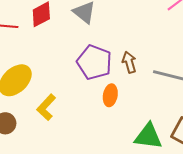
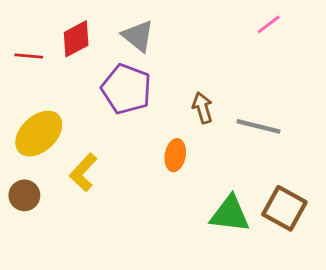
purple pentagon: (94, 62) -> (126, 89), moved

